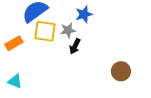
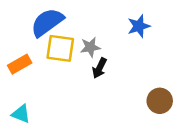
blue star: (84, 14) -> (139, 26), moved

